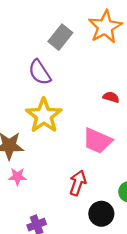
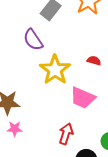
yellow star: (44, 116) -> (55, 70), moved

